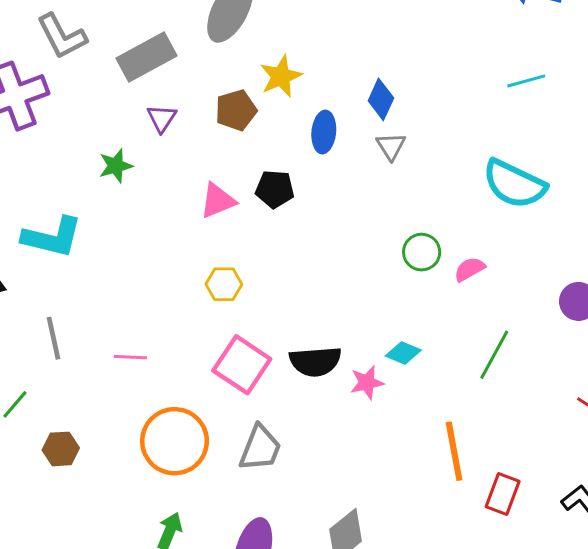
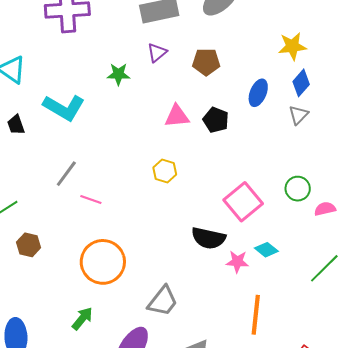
yellow star: (281, 76) -> (292, 46), moved
gray line: (54, 338) -> (66, 174), moved, turned 32
pink square: (242, 365) -> (243, 202), moved
gray trapezoid: (260, 448) -> (163, 301), moved
orange line: (454, 451) -> (256, 315), moved

